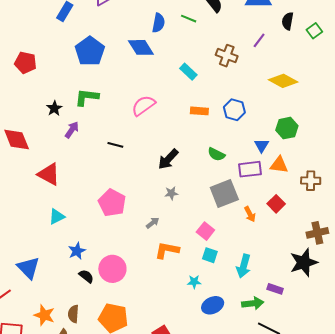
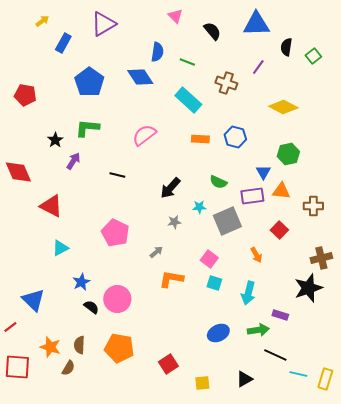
green line: (189, 19) -> (187, 62), moved
cyan rectangle: (188, 72) -> (188, 100), size x1.5
orange arrow: (250, 214) -> (256, 255), moved
cyan star: (194, 282) -> (199, 207), moved

